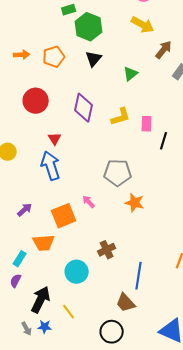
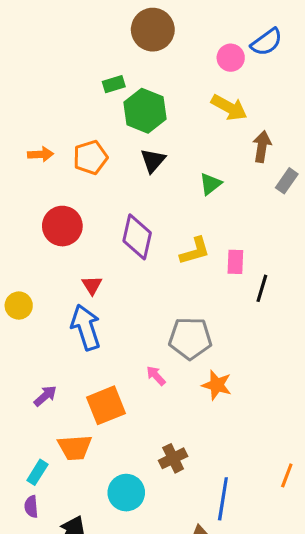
brown arrow: (164, 50) -> (262, 147), turned -30
pink arrow: (89, 202) -> (156, 376), moved
purple semicircle: (16, 281) -> (31, 507), turned -32

